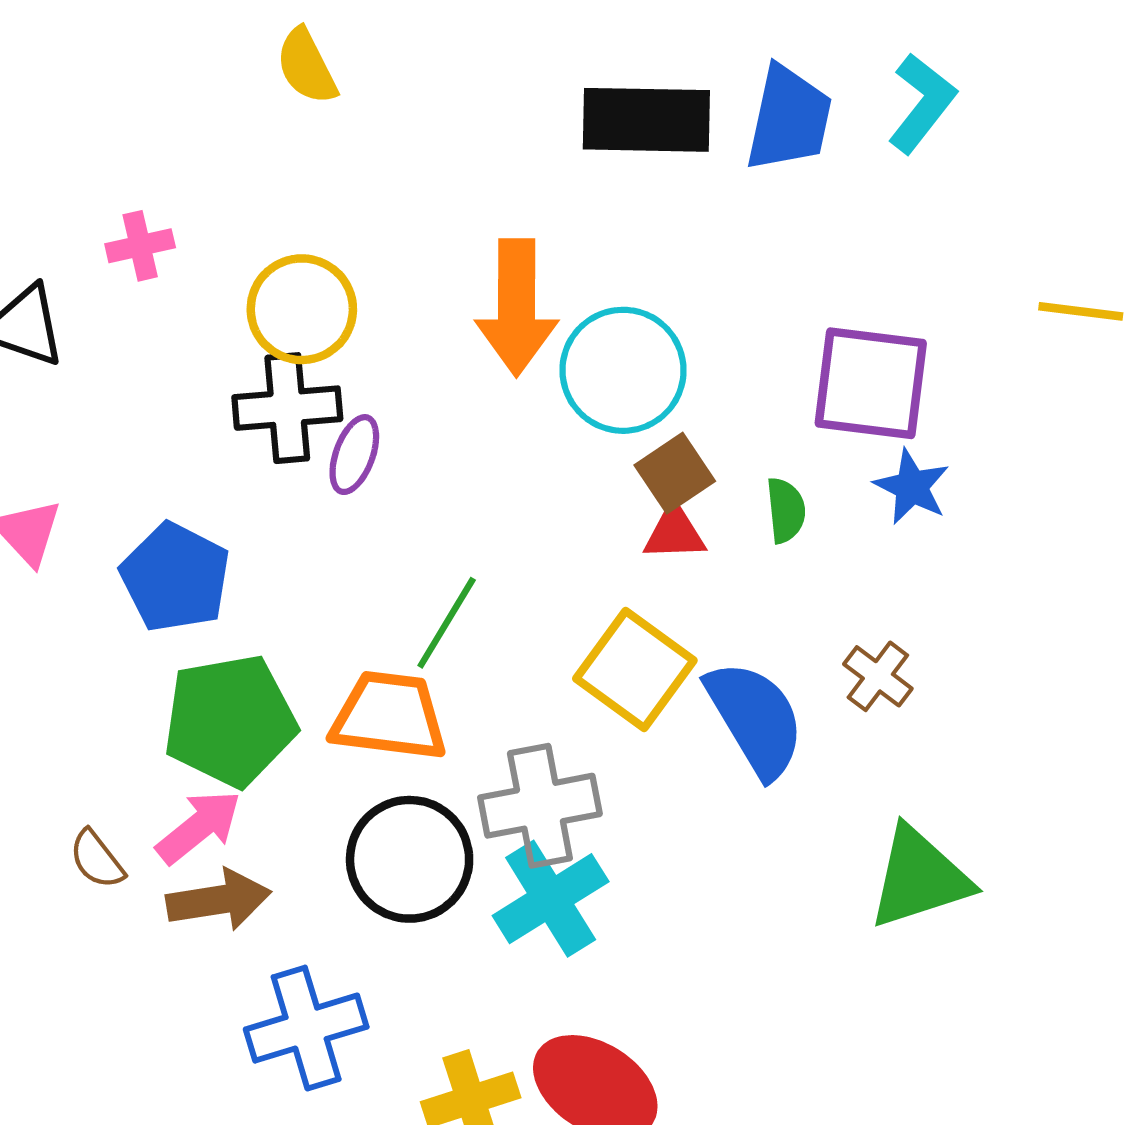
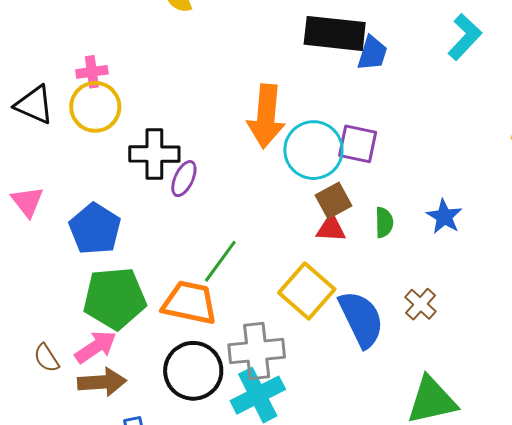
blue trapezoid: (789, 119) -> (372, 53), moved, size x0.7
yellow circle: (302, 309) -> (95, 107), moved
purple square: (871, 383) -> (358, 144), moved, size x0.7

